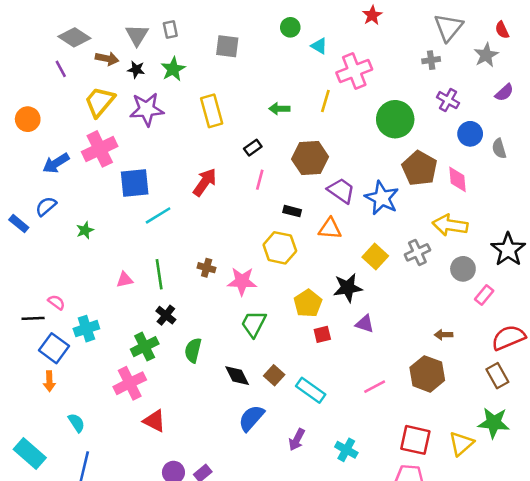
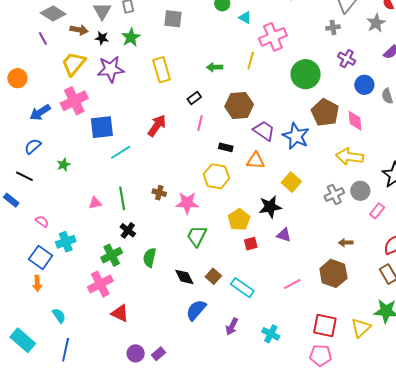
blue rectangle: (19, 224) -> (11, 200), moved
gray cross: (417, 252) -> (334, 194), moved
black line: (33, 318) -> (24, 176), moved, turned 30

